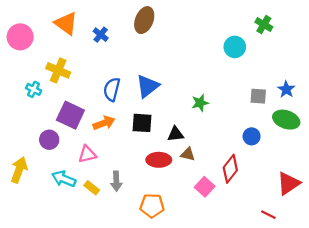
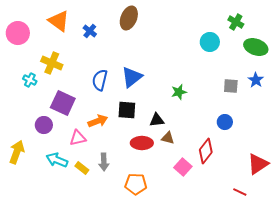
green ellipse: (286, 120) -> (256, 47), moved
orange arrow: (104, 123) -> (98, 121), moved

